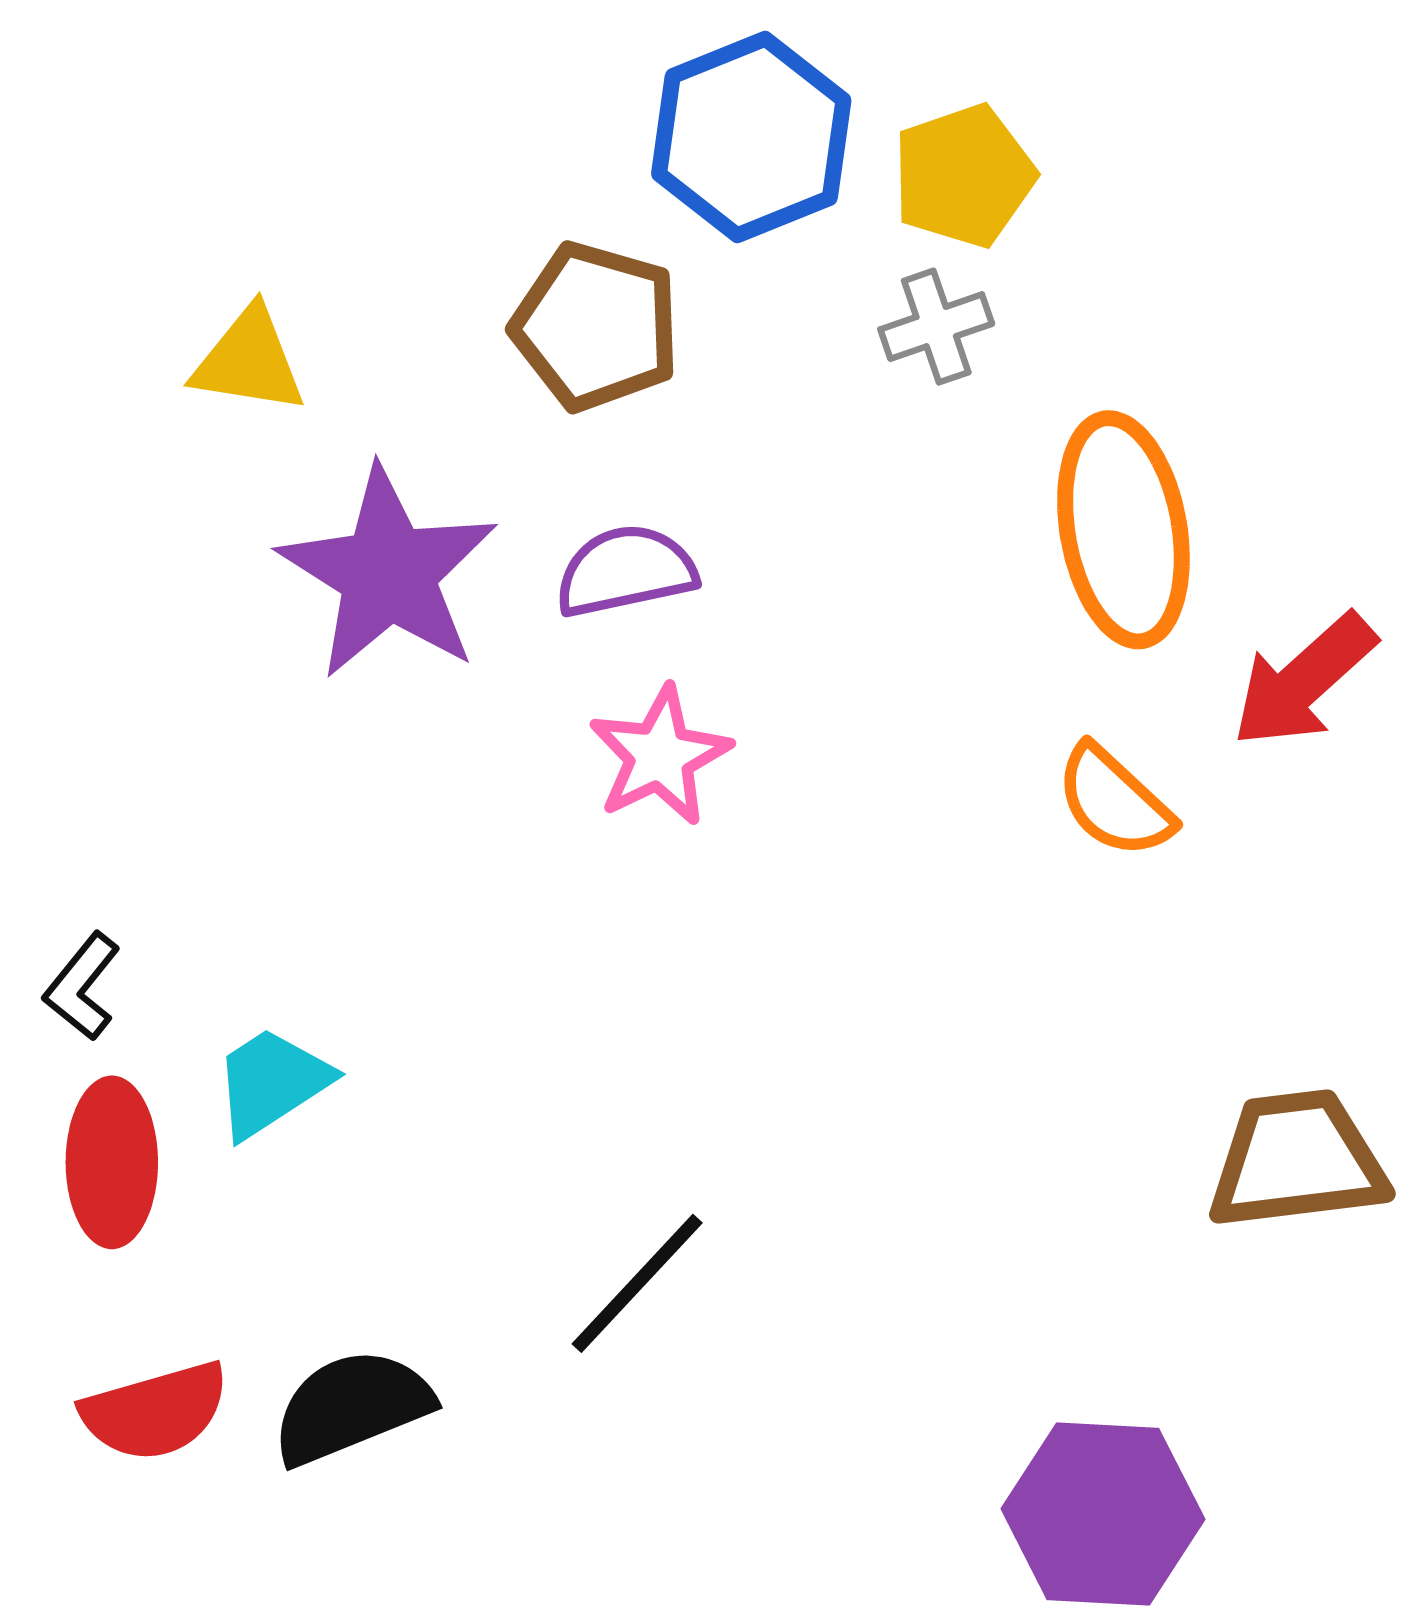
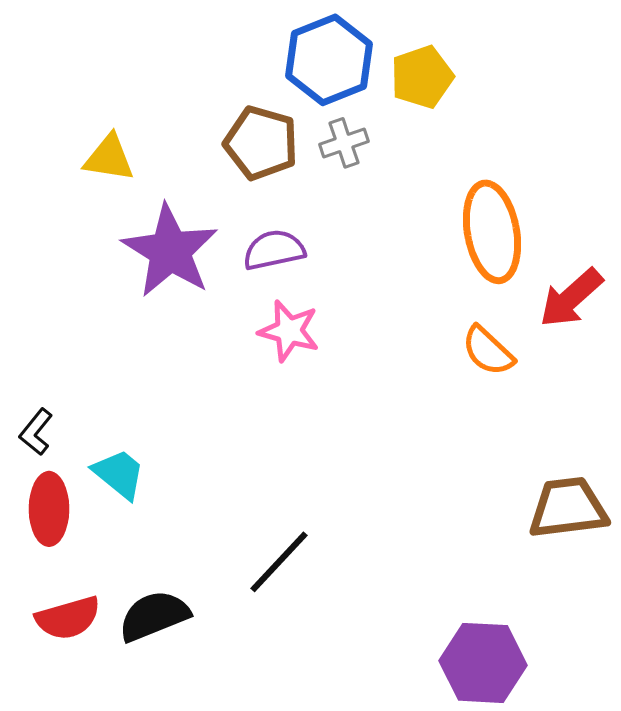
gray cross: (936, 327) -> (344, 143), moved
pink star: (660, 756) -> (289, 331), turned -30
cyan trapezoid: (272, 1082) -> (119, 474), turned 72

